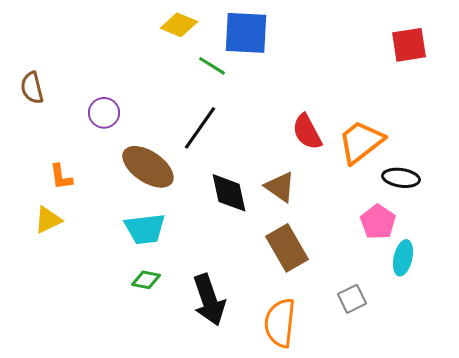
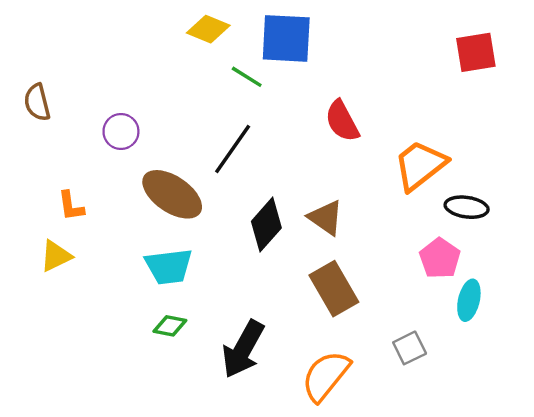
red semicircle: (307, 132) -> (342, 121), moved
black diamond: (229, 193) -> (266, 225), turned 54
black arrow: (209, 300) -> (243, 349), turned 48
orange semicircle: (280, 323) -> (326, 376), turned 33

